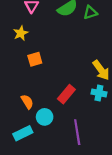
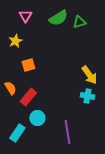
red rectangle: (66, 94) -> (28, 97), moved
orange semicircle: (27, 102) -> (10, 88), moved
cyan rectangle: (23, 133) -> (17, 133), turned -30

